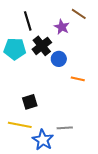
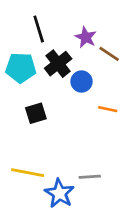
brown line: (79, 14) -> (109, 54), moved
black square: (30, 102) -> (36, 113), moved

